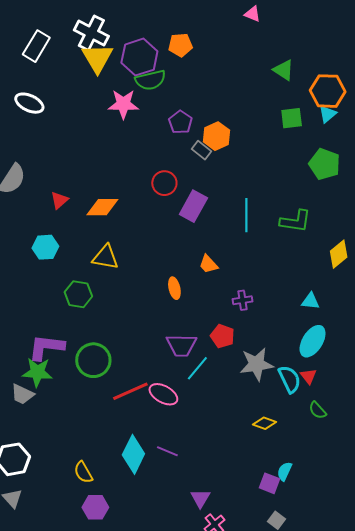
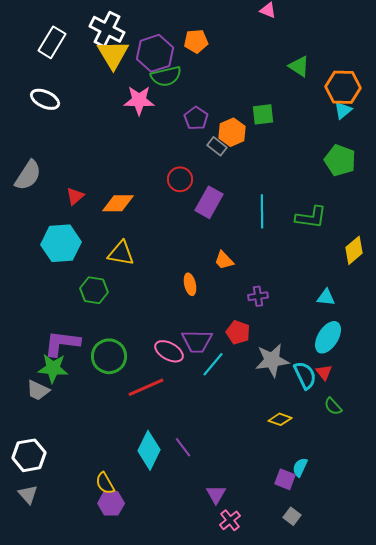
green square: (292, 118) -> (263, 114), moved
cyan hexagon: (45, 247) -> (61, 243), size x1.5
pink ellipse: (163, 394) -> (169, 351), moved
purple line: (167, 451) -> (183, 447), turned 30
yellow semicircle: (83, 472) -> (105, 483), moved

